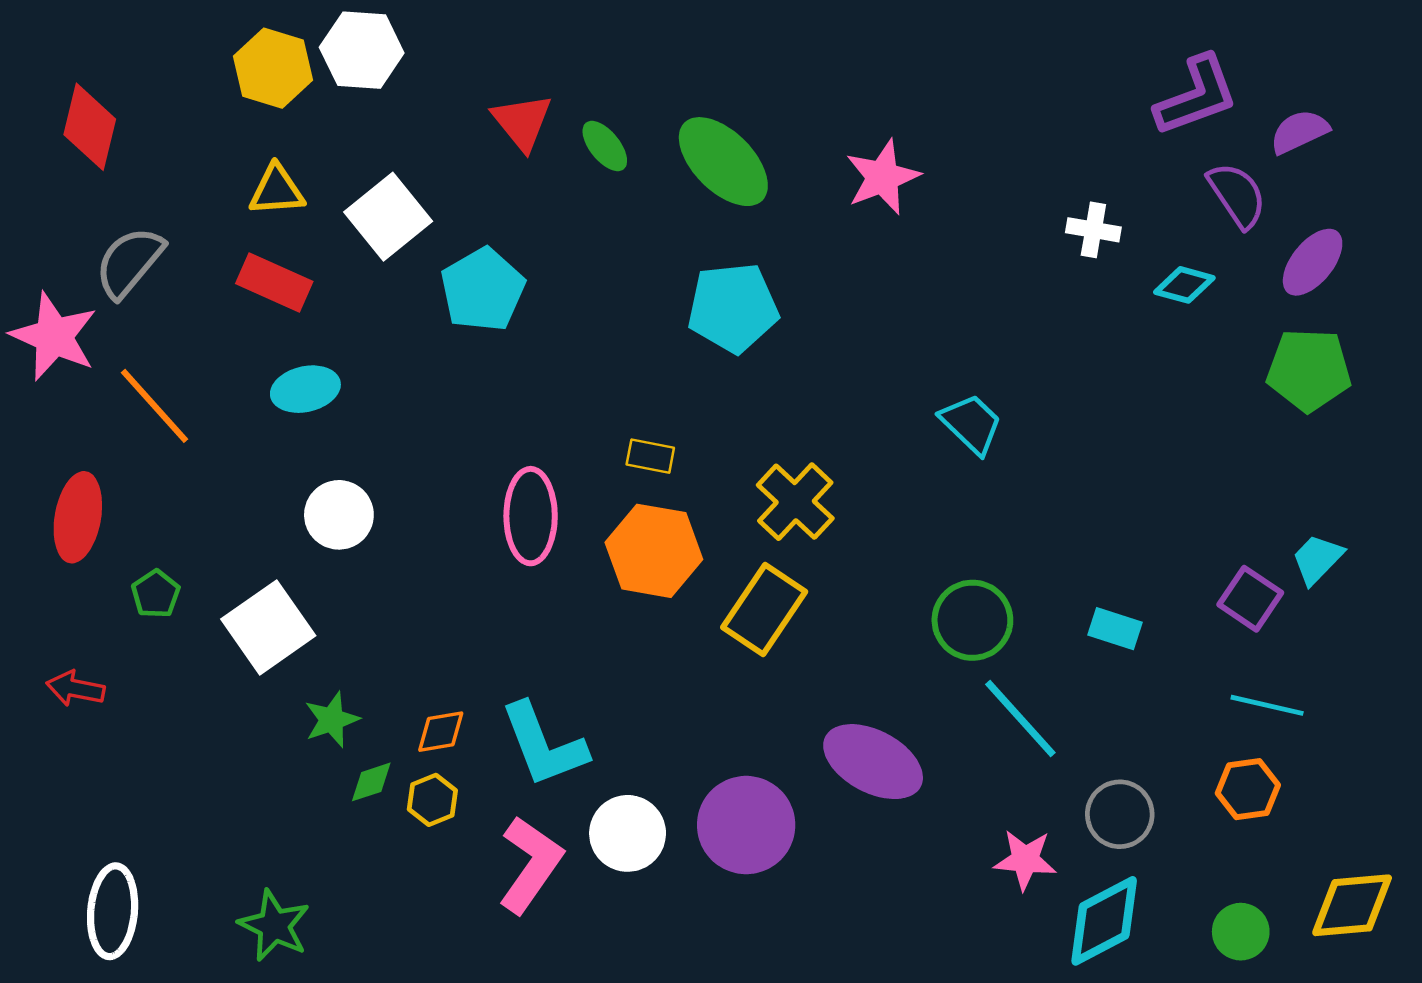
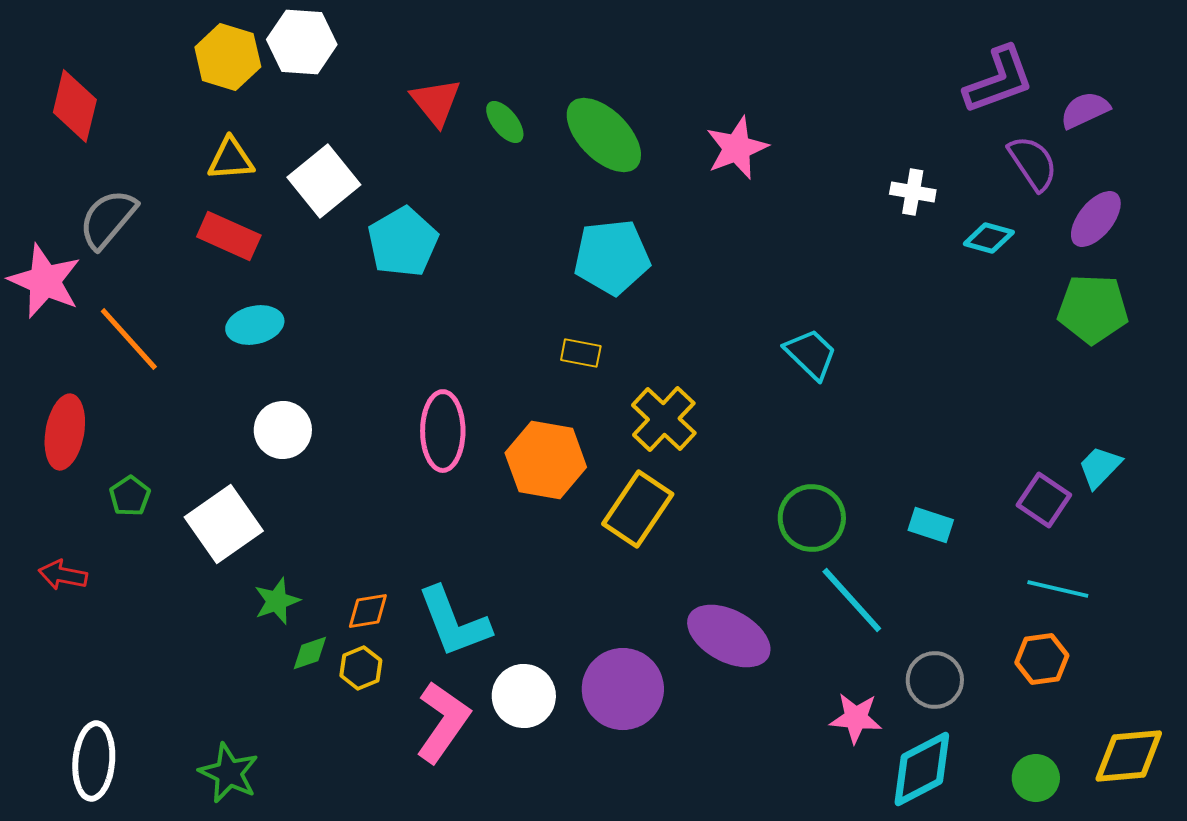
yellow rectangle: (650, 456) -> (581, 353), moved

